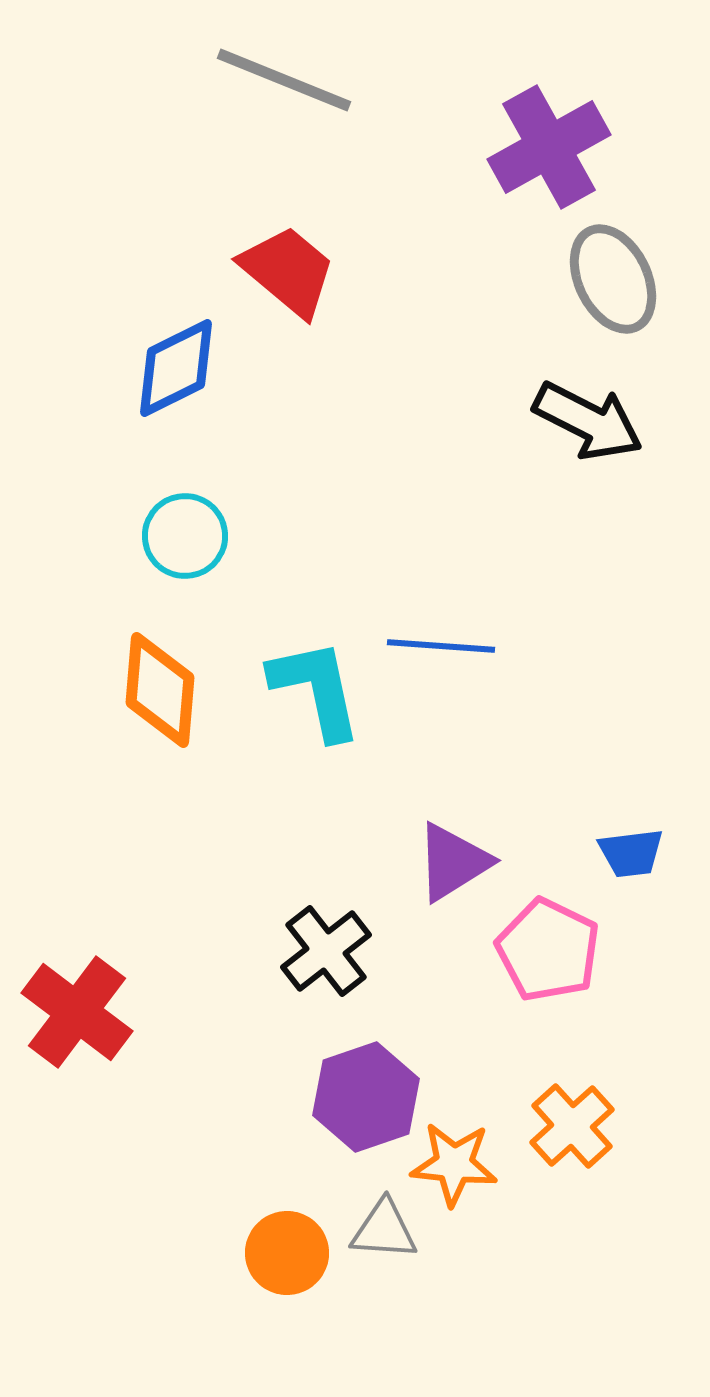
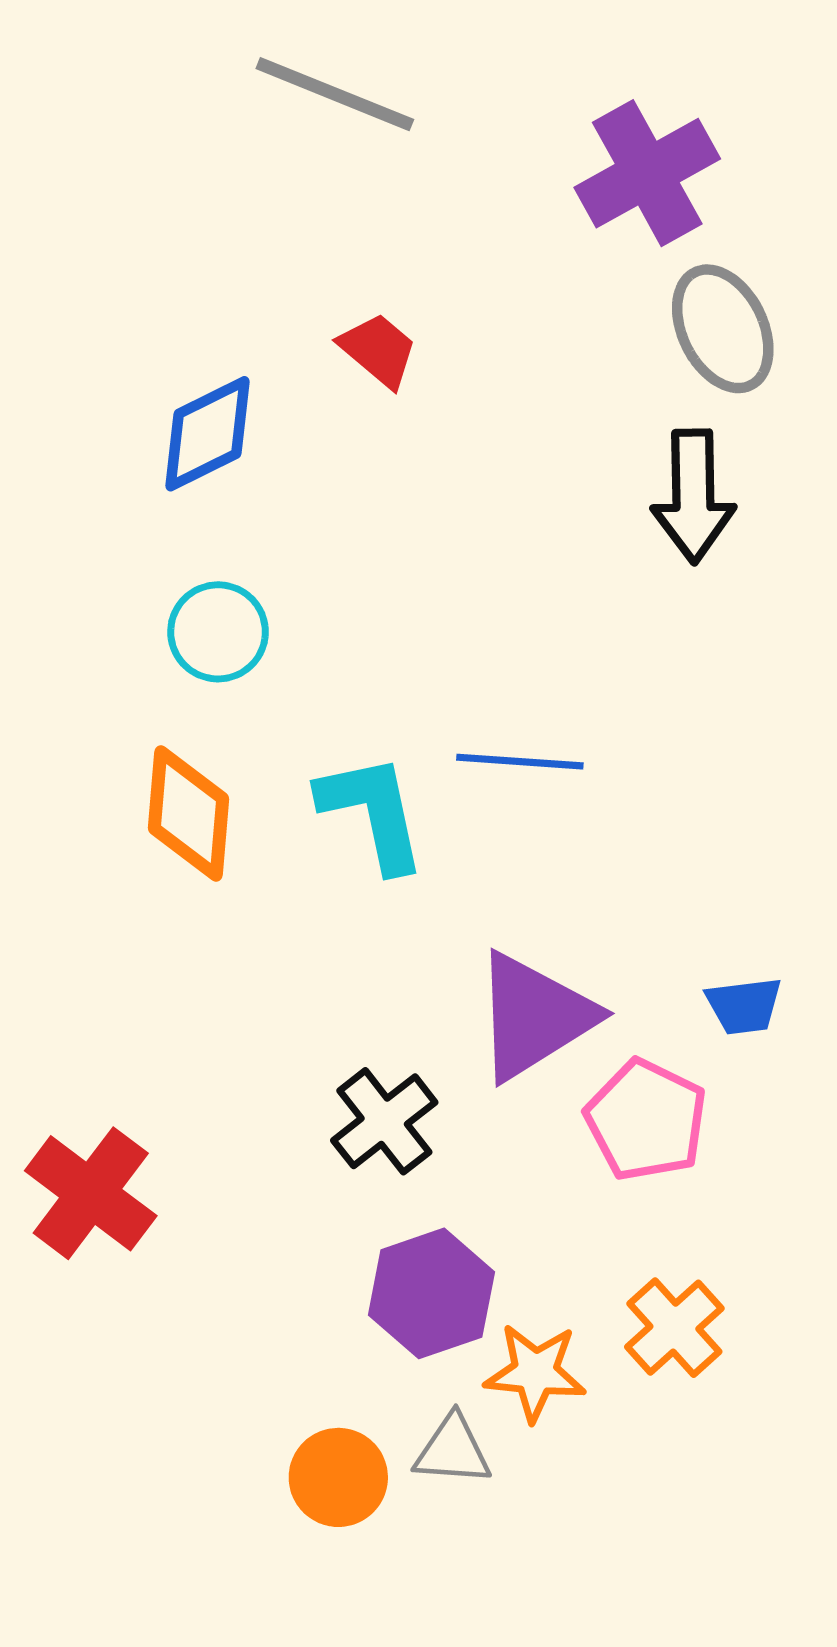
red trapezoid: (288, 271) -> (378, 350), moved, size x0.7
black arrow: (588, 421) -> (693, 496), turned 62
purple triangle: (453, 862) -> (534, 1016), size x1.4

